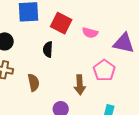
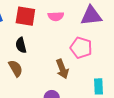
brown semicircle: (34, 83) -> (16, 68), moved

